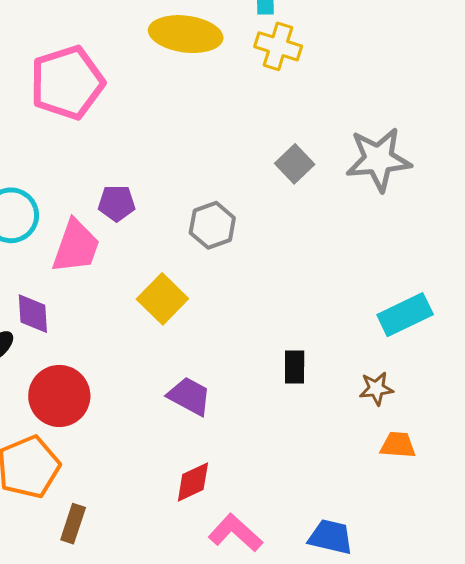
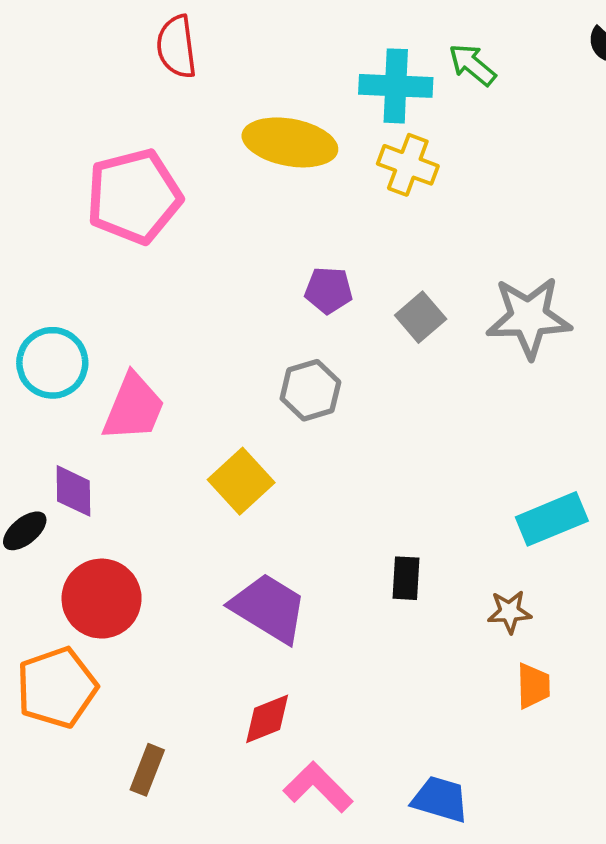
purple pentagon: (117, 203) -> (329, 290), moved
purple trapezoid: (189, 396) -> (269, 608), size x1.4
orange trapezoid: (398, 445) -> (533, 686), turned 81
brown rectangle: (73, 524) -> (147, 770), moved

